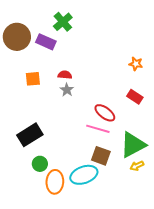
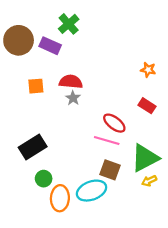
red semicircle: (65, 75) -> (71, 82), size x1.5

